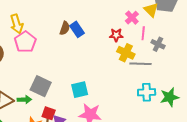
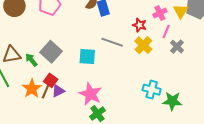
gray line: (141, 64) -> (112, 42), moved
cyan square: (80, 90) -> (87, 57), moved
green arrow: (24, 100) -> (31, 60), turned -144

